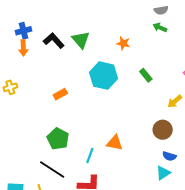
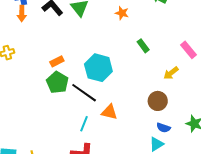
cyan hexagon: (104, 76) -> (98, 68), moved
green pentagon: (58, 139) -> (57, 82), moved
black line: (52, 169) -> (84, 93), moved

